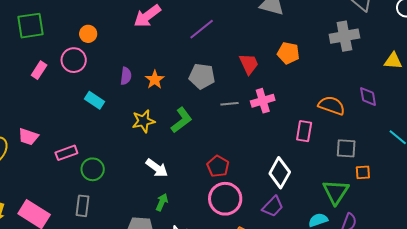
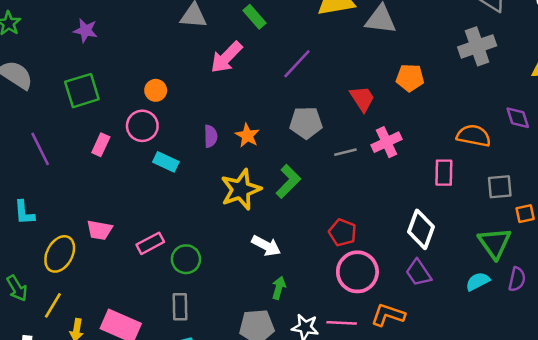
cyan rectangle: (94, 100) -> (166, 162), moved
yellow star: (143, 121) -> (241, 189), size x1.4
purple trapezoid: (273, 206) -> (418, 273), turned 110

